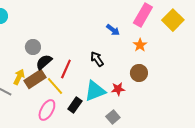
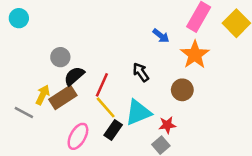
orange star: (140, 45) -> (195, 55), size x1.6
brown circle: (139, 73) -> (182, 90), moved
yellow line: (55, 86) -> (106, 107), moved
red star: (118, 89) -> (167, 125), moved

